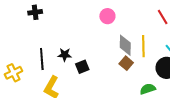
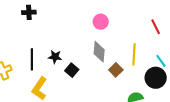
gray diamond: (125, 45) -> (99, 52), moved
black square: (82, 67) -> (72, 70), turned -32

